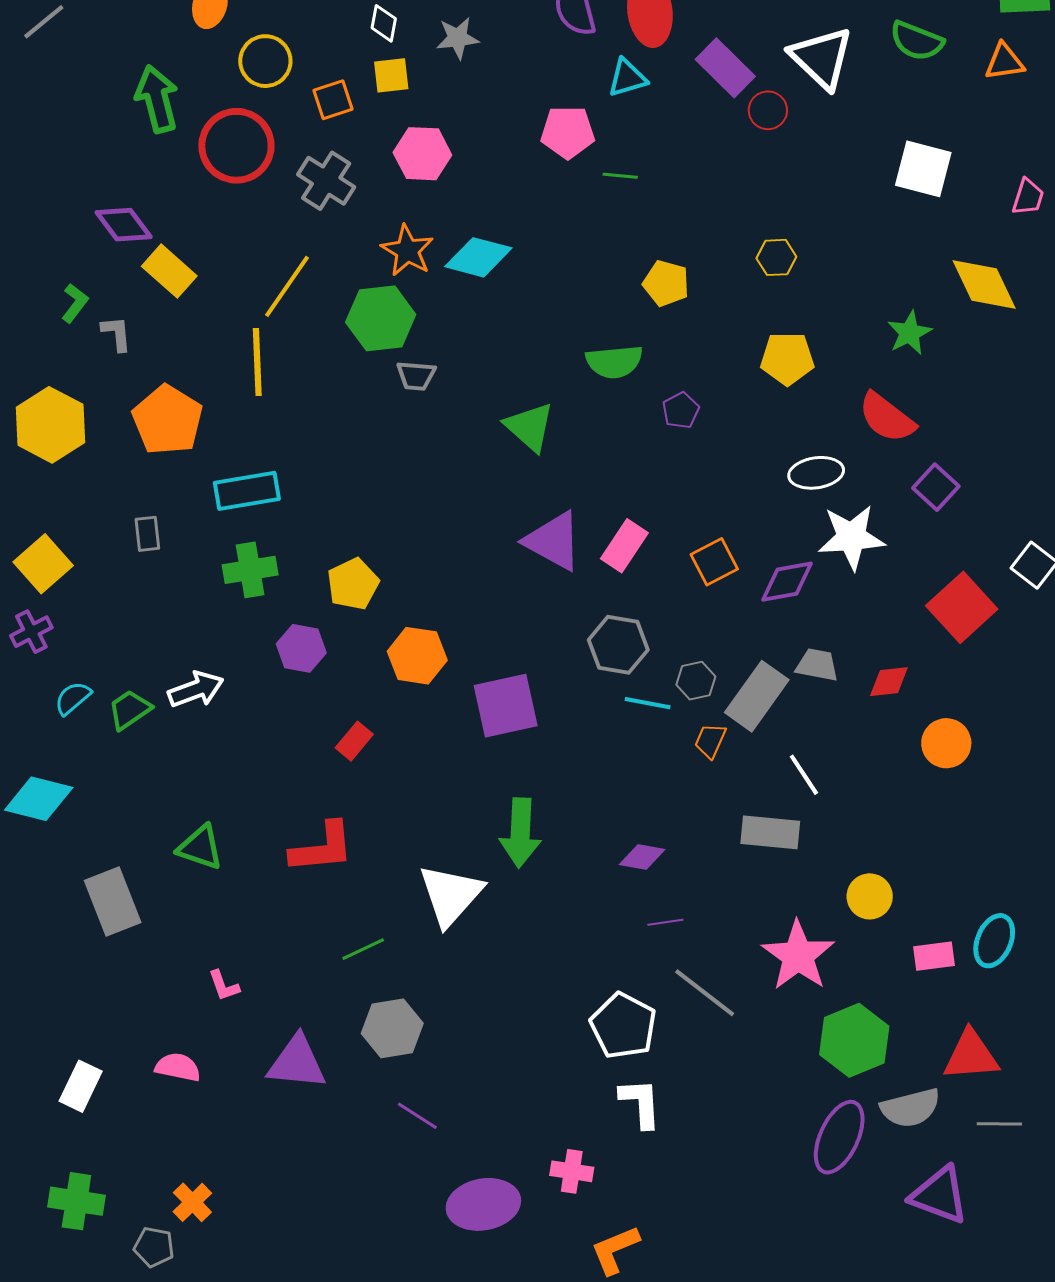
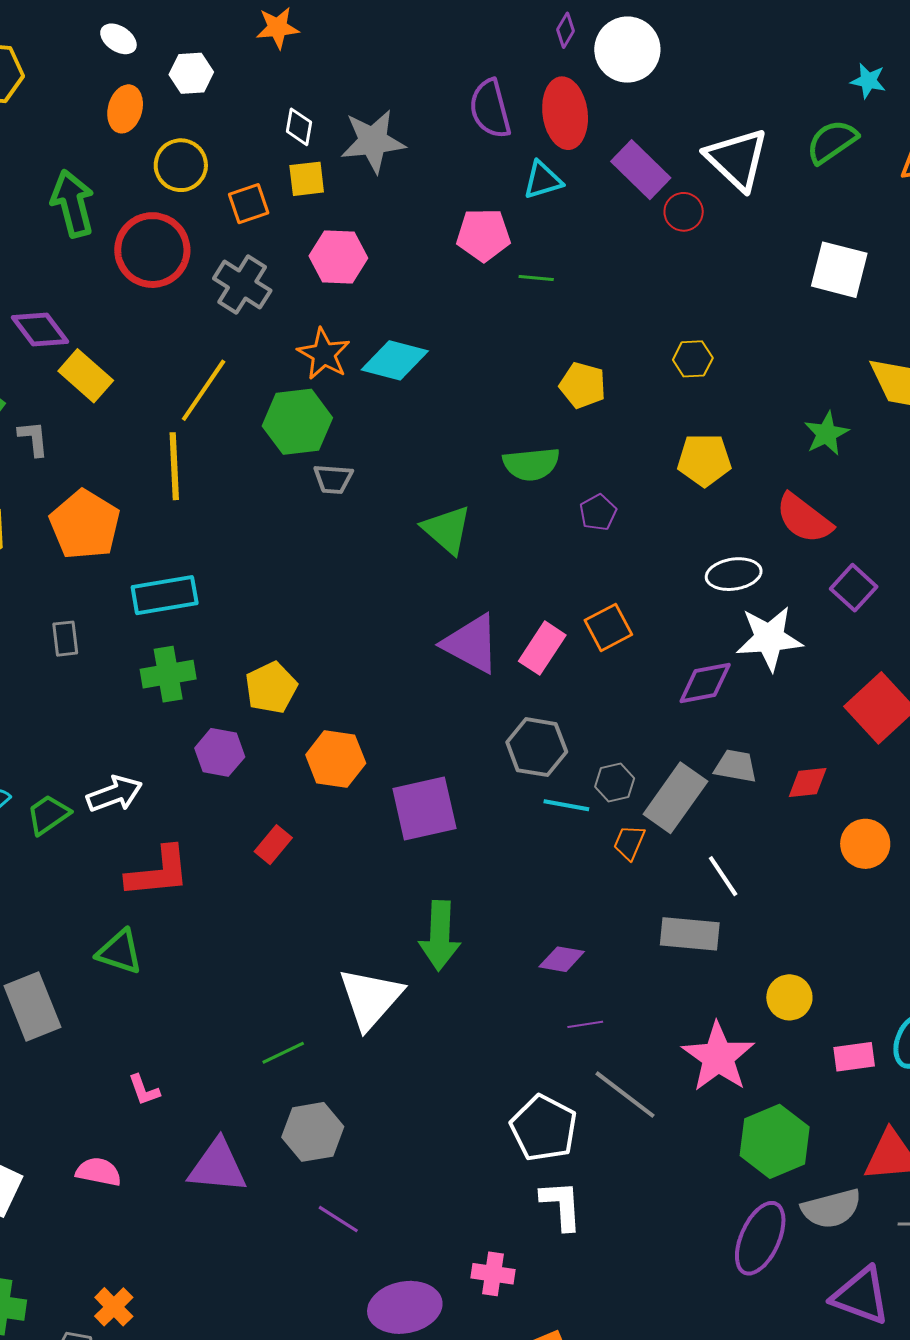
gray star: (458, 38) -> (373, 141), size x1.5
green semicircle: (917, 41) -> (832, 142), turned 124
orange square: (714, 562) -> (608, 627), moved
red L-shape: (322, 848) -> (158, 872), moved

